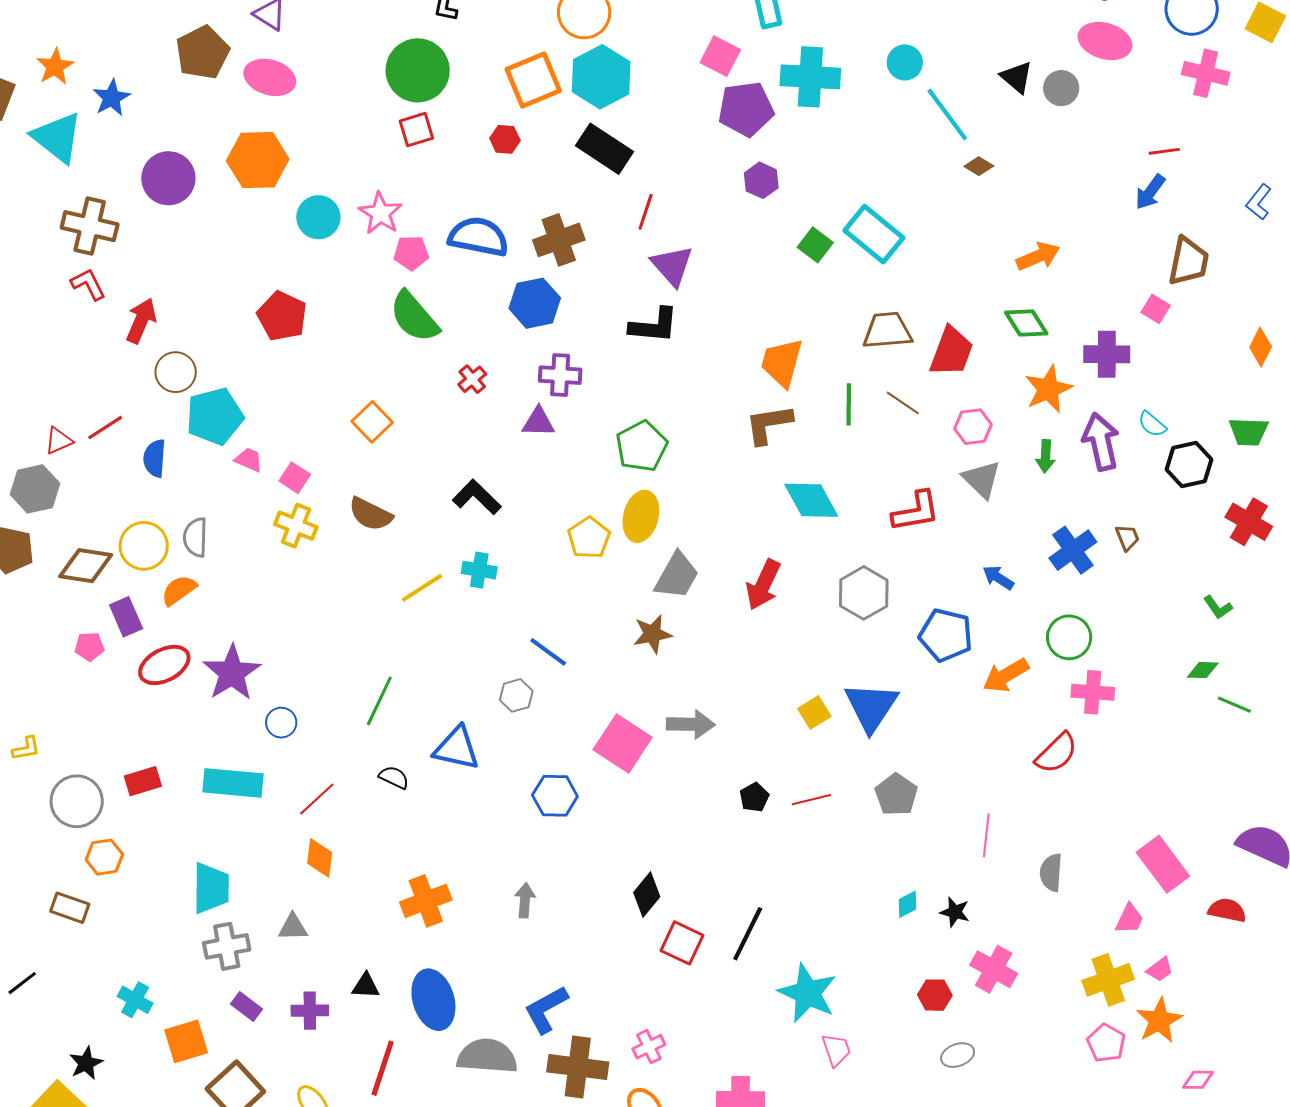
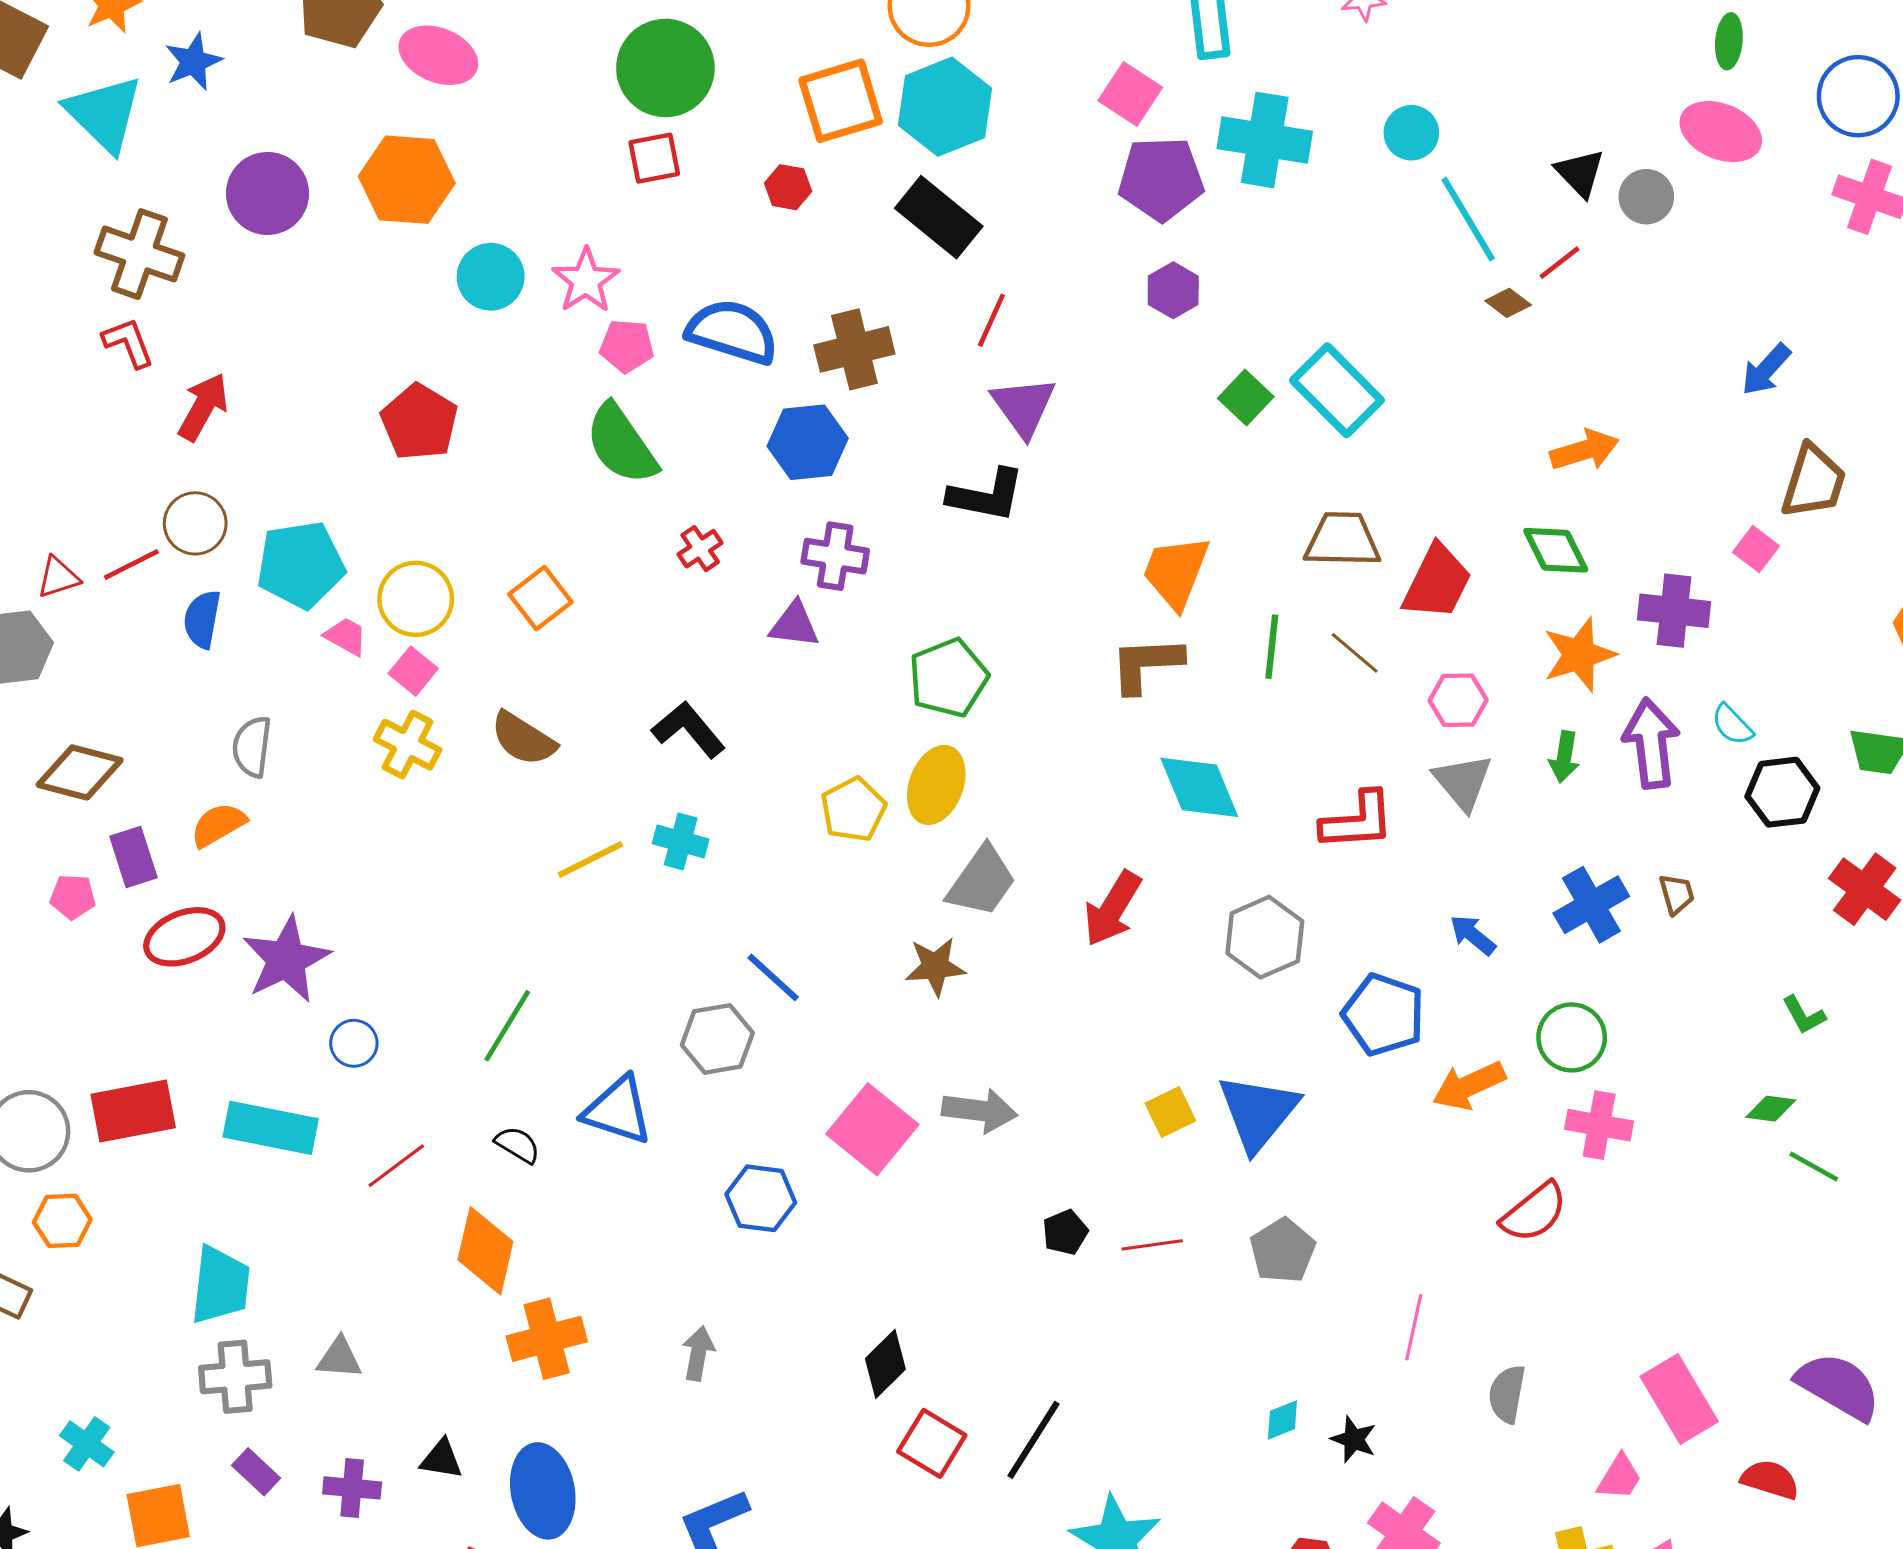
red line: (1164, 151) -> (1560, 263), moved, turned -36
brown circle: (176, 372) -> (195, 523), moved
yellow circle: (144, 546) -> (416, 599), moved
gray hexagon: (516, 695) -> (717, 1039), size x1.4
red rectangle: (143, 781) -> (133, 1111), size x1.5
orange diamond: (320, 858) -> (485, 1251), moved, size x1.4

